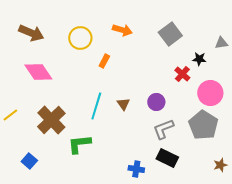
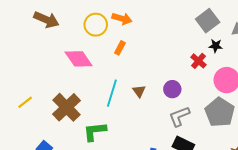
orange arrow: (122, 30) -> (122, 19), moved
gray square: (170, 34) -> (208, 21), moved
pink diamond: (38, 72) -> (79, 59), moved

